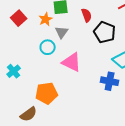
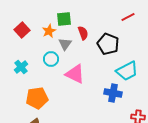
red semicircle: (87, 15) -> (83, 33), moved
cyan cross: (14, 71) -> (21, 67), moved
orange pentagon: (47, 93) -> (37, 98), moved

